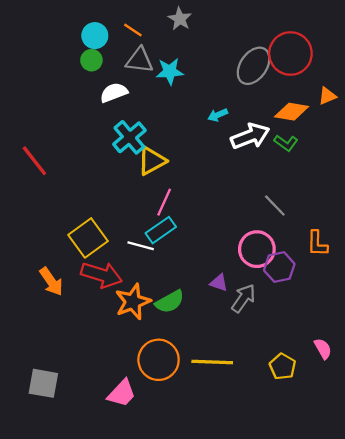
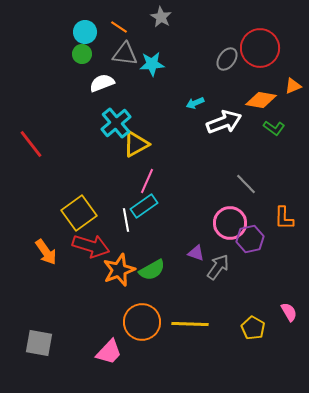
gray ellipse: (254, 66) -> (227, 59), size x0.7
green L-shape: (286, 143) -> (274, 128), moved
white line: (141, 246) -> (126, 220), turned 65

